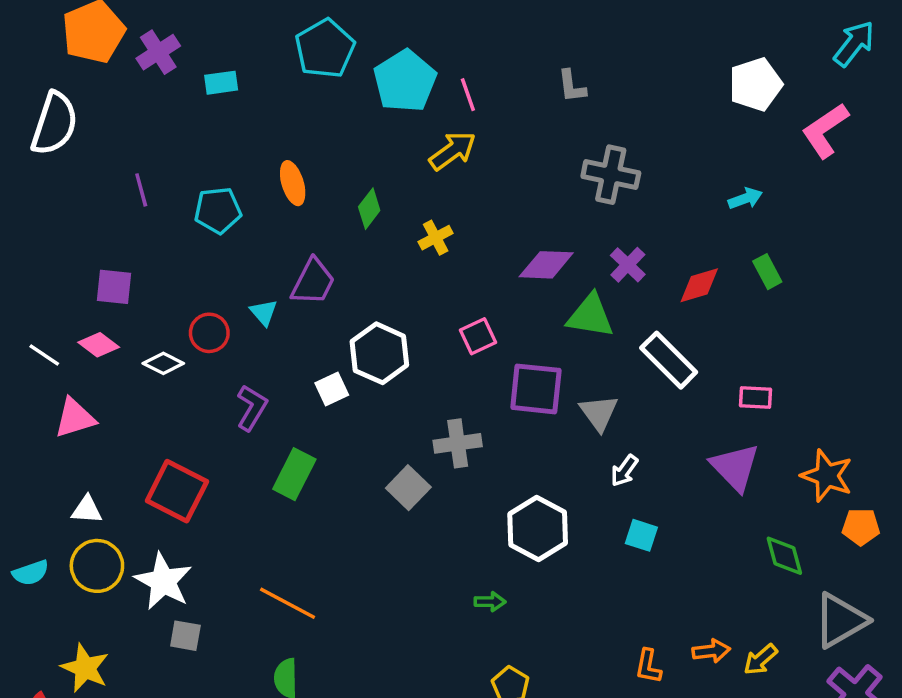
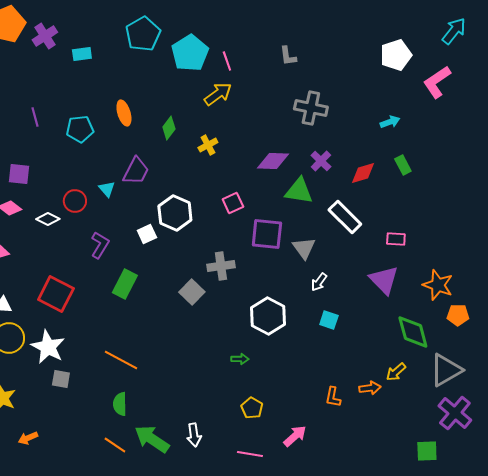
green diamond: (784, 556) -> (413, 332), size x1.4
yellow arrow: (761, 660) -> (396, 372), moved

